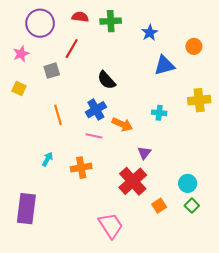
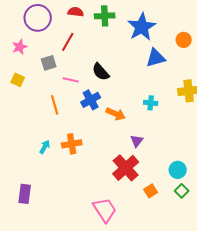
blue star: (150, 33) -> (142, 27), size x1.8
pink line: (94, 136) -> (71, 80), moved
orange cross: (81, 168) -> (72, 144), moved
purple rectangle: (26, 209) -> (25, 194), size x0.7

